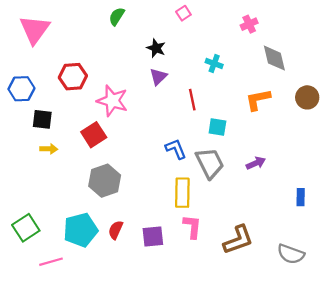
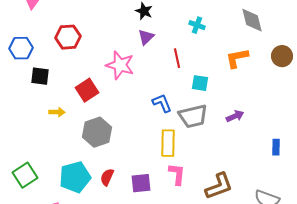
pink star: (112, 101) -> (120, 65), moved
yellow arrow: (49, 149) -> (57, 112), moved
gray trapezoid: (210, 163) -> (193, 116), turned 104

